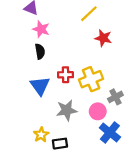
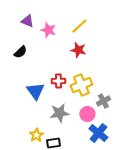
pink star: (41, 29) -> (48, 30), moved
red star: (103, 38) -> (78, 50), moved
black semicircle: (40, 51) -> (20, 52), moved, turned 56

